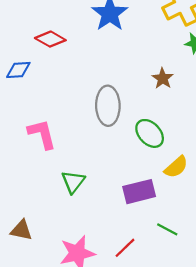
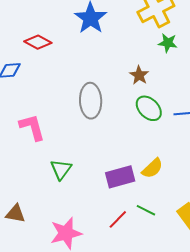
green ellipse: (150, 133) -> (149, 108), moved
yellow semicircle: (176, 167) -> (152, 168), moved
red line: (125, 248) -> (118, 219), moved

